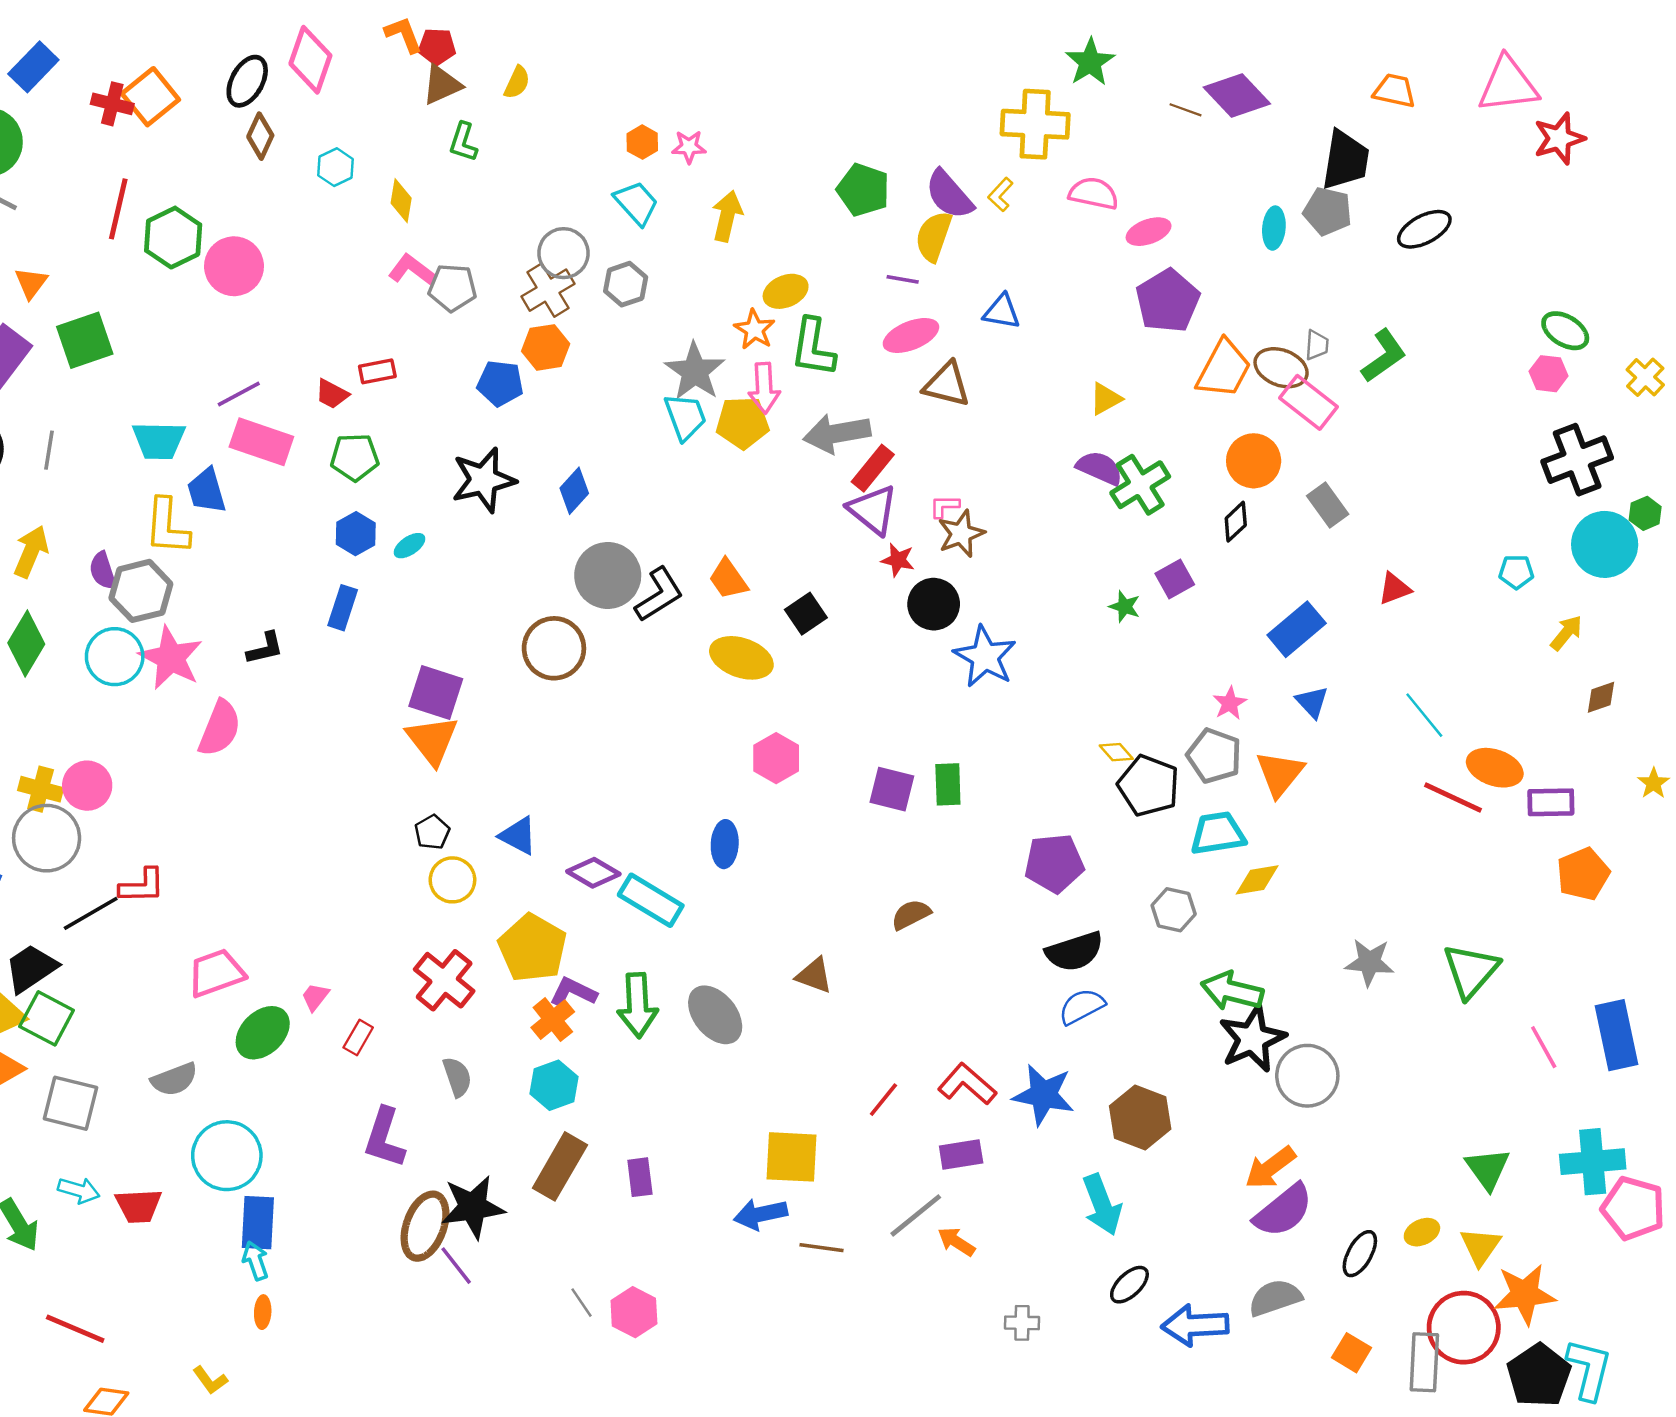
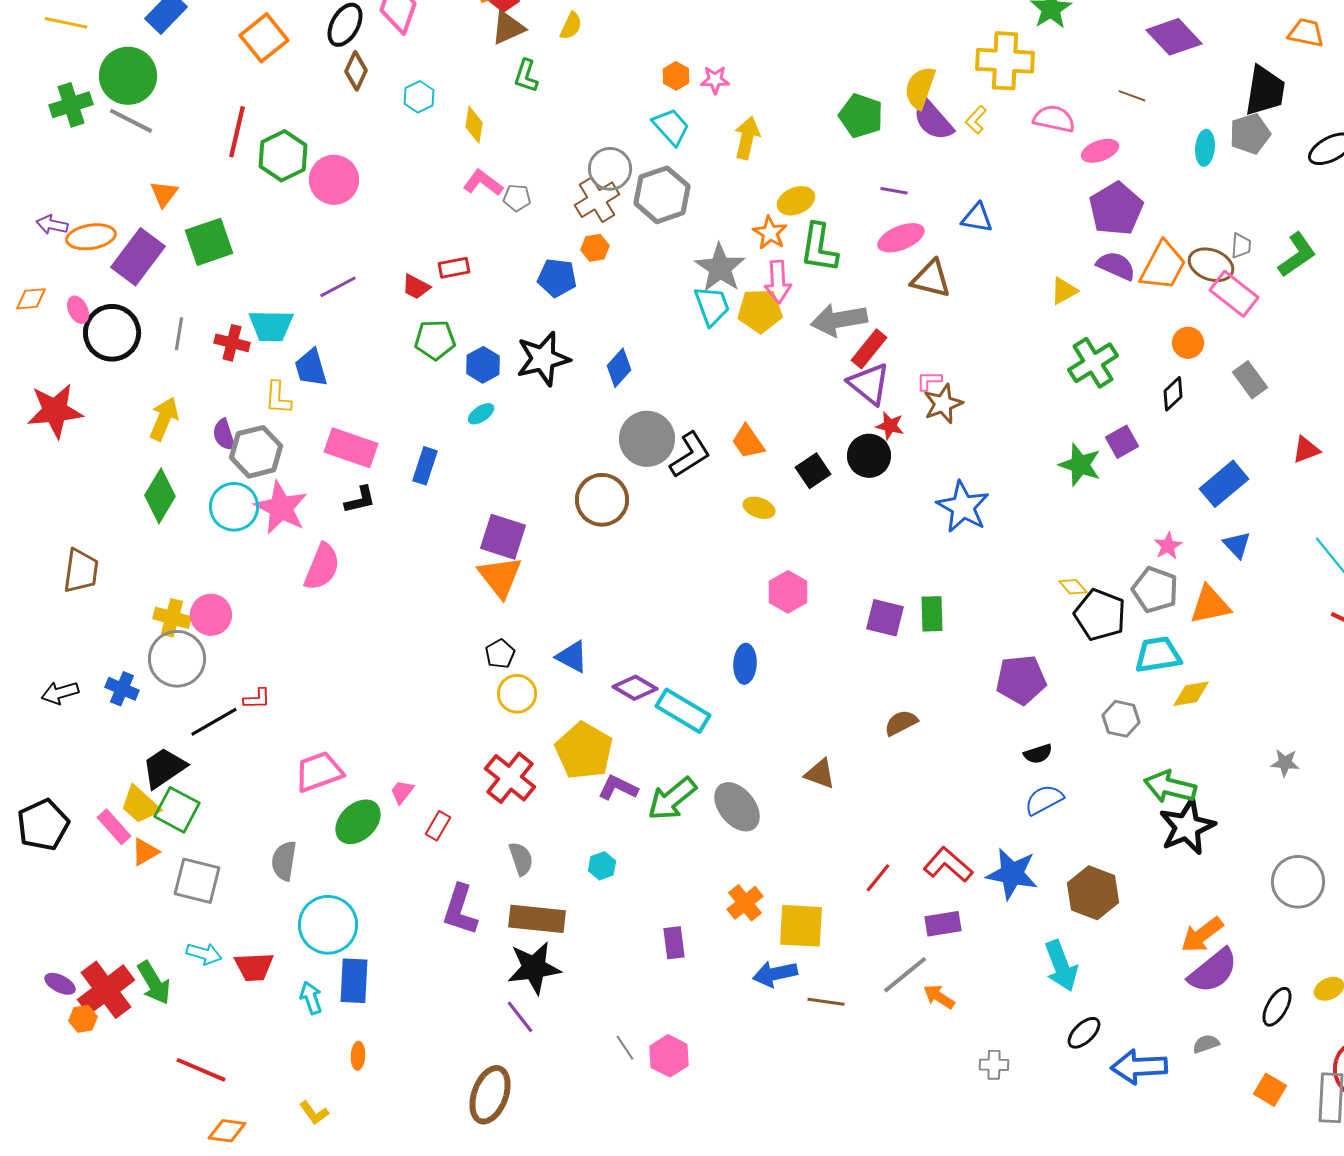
red cross: (112, 104) -> (232, 343), moved
brown line: (1186, 110) -> (1132, 96), moved
gray pentagon: (1328, 211) -> (1250, 134), turned -30
yellow semicircle: (934, 236) -> (920, 88), moved
gray hexagon: (626, 284) -> (662, 195), size x1.5
gray pentagon: (452, 288) -> (517, 198), size x0.7
orange hexagon: (546, 347) -> (595, 248), size x0.7
pink rectangle: (261, 442) -> (351, 448), moved
orange circle: (1254, 461) -> (1188, 343), size x0.7
purple semicircle: (1100, 468) -> (1116, 266), moved
yellow L-shape: (167, 527) -> (278, 398), size x0.7
blue hexagon: (356, 534) -> (483, 365), moved
black circle: (934, 604) -> (869, 456), moved
green star: (1125, 607) -> (1080, 465), size x1.6
yellow ellipse: (741, 658) -> (759, 508), size x0.6
orange triangle: (1280, 774) -> (1210, 605), turned 39
red L-shape: (142, 886) -> (257, 699), size x0.7
black semicircle: (1075, 952) -> (1038, 754), size x0.6
gray star: (1369, 962) -> (1285, 763), size x0.7
green arrow: (638, 1005) -> (672, 799), turned 54
orange cross: (553, 1020) -> (745, 903), moved
gray circle: (1307, 1076) -> (1298, 882), moved
gray semicircle: (174, 1079) -> (284, 861), turned 120
cyan hexagon: (554, 1085) -> (602, 866), size x0.7
brown rectangle: (560, 1166) -> (537, 919), moved, turned 66
brown ellipse: (425, 1226) -> (490, 1095), moved
cyan arrow: (255, 1261) -> (311, 998), moved
gray semicircle: (1275, 1298) -> (1206, 1044), size x0.6

